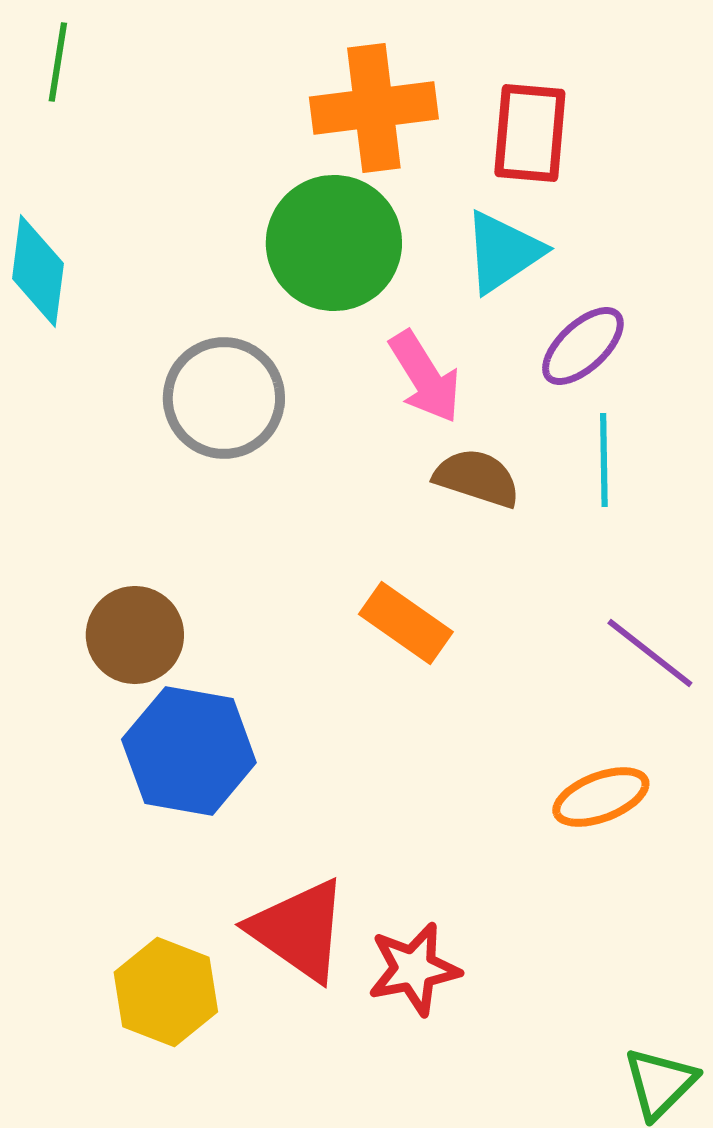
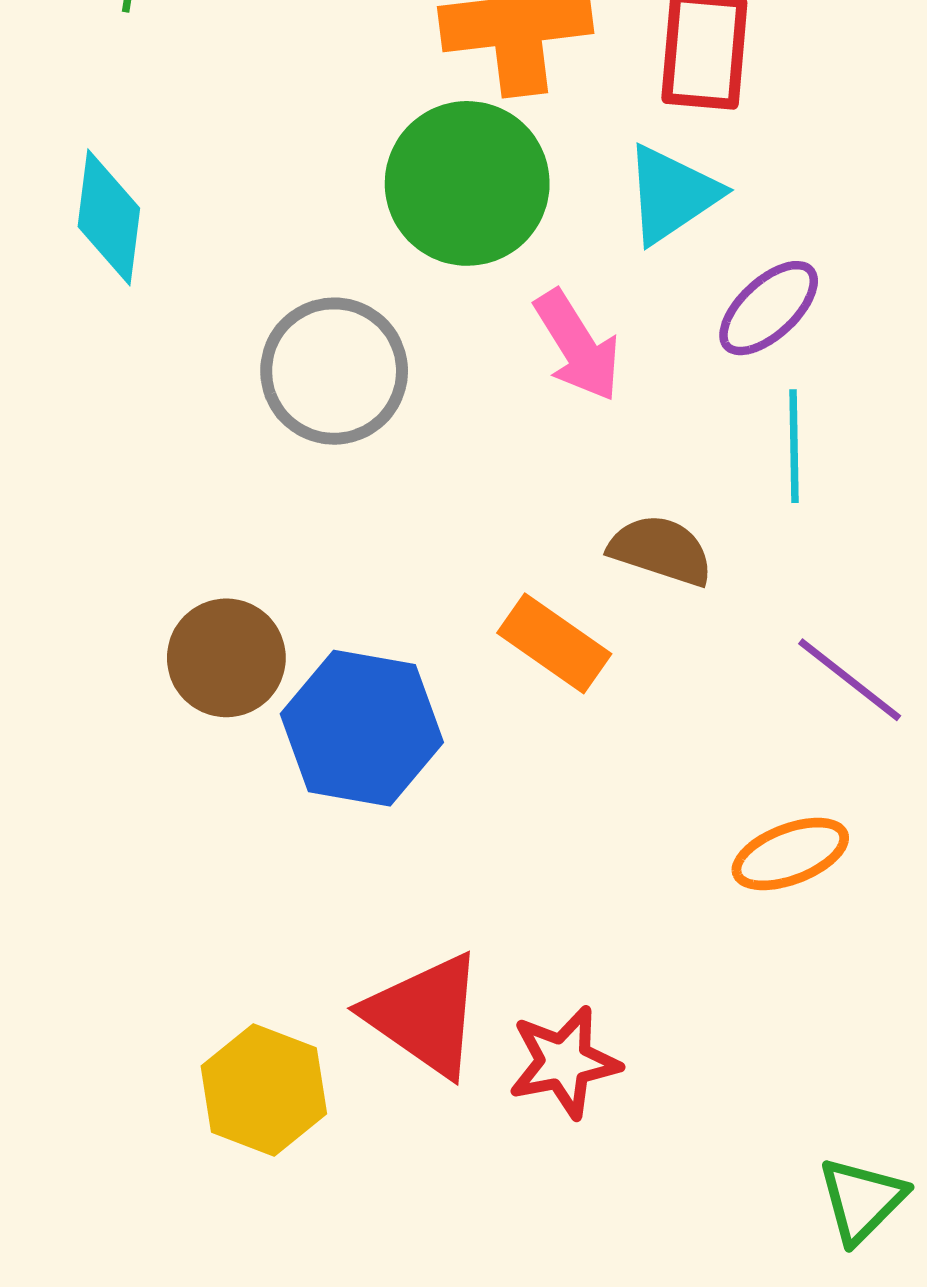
brown semicircle: (477, 478) -> (661, 550), moved
blue hexagon: (189, 751) -> (362, 728), moved

